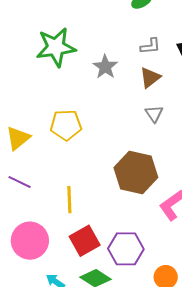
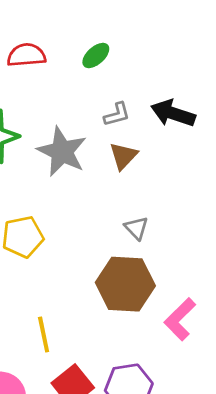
gray star: (105, 67) -> (62, 152), size x1.5
gray triangle: (154, 114) -> (136, 228), moved

